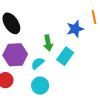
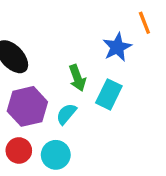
cyan circle: (40, 86) -> (56, 155), moved

